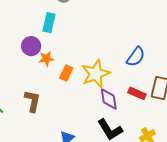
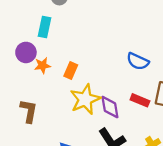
blue semicircle: (136, 57) -> (138, 61), turned 80
orange rectangle: (66, 73) -> (71, 70), moved
yellow star: (96, 74) -> (85, 99), moved

